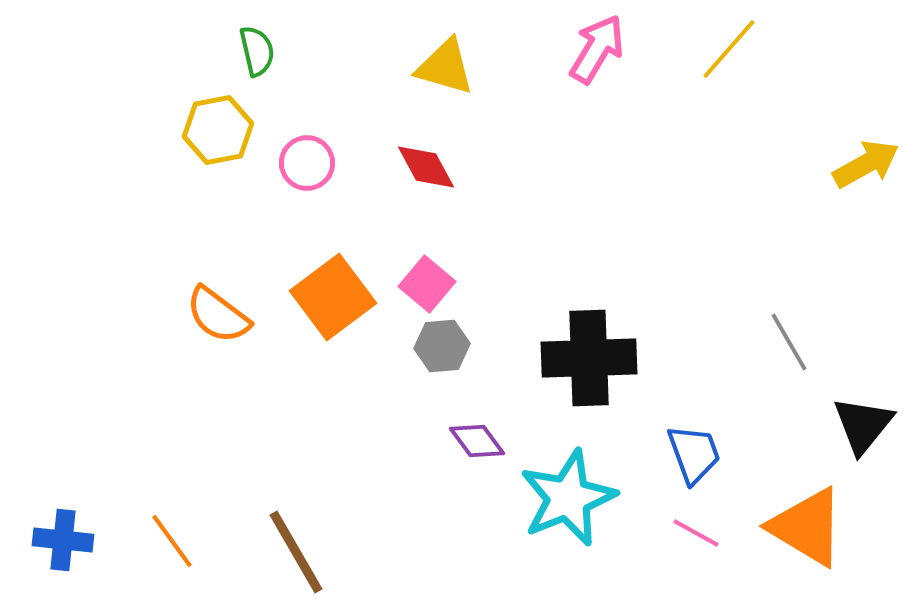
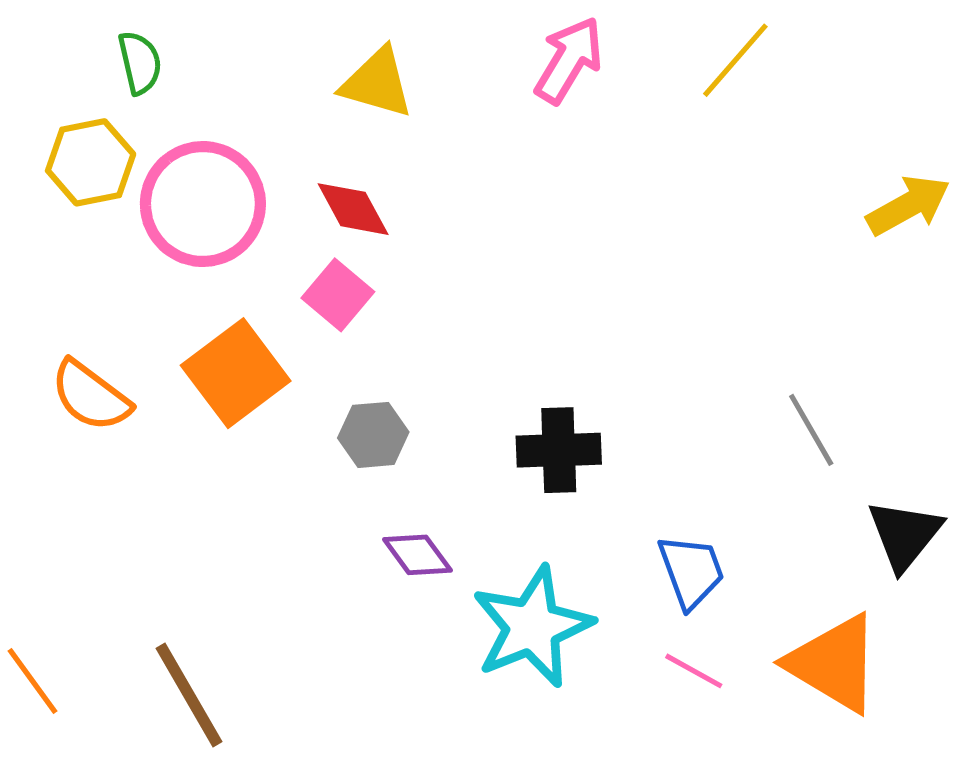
pink circle: (307, 163) -> (203, 204), size x1.8
pink square: (427, 284) -> (338, 295), moved
black cross: (589, 358) -> (559, 450), size x0.7

